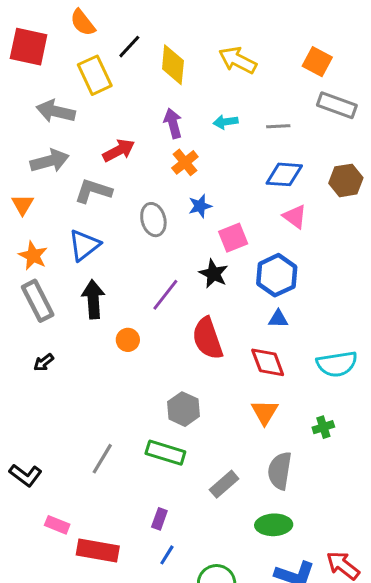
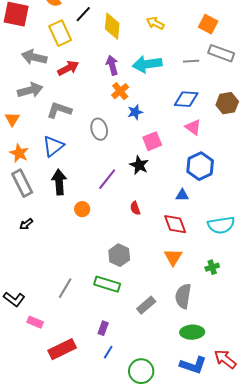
yellow arrow: (238, 60) -> (155, 23), size x0.7
cyan arrow: (226, 122) -> (147, 64), size x1.8
gray line: (278, 126) -> (191, 61), moved
red arrow: (119, 150) -> (68, 68), moved
blue star: (200, 206) -> (135, 112), moved
blue hexagon: (277, 275) -> (200, 166), moved
red semicircle: (208, 338) -> (135, 208), size x0.5
pink rectangle: (57, 525) -> (35, 322), moved
green ellipse: (274, 525) -> (192, 332), moved
red rectangle: (98, 550) -> (62, 349), turned -36

